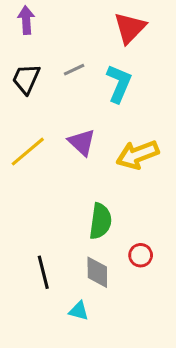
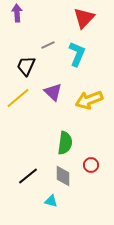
black trapezoid: (26, 79) -> (26, 66), moved
black line: (43, 272) -> (28, 176), turned 65

